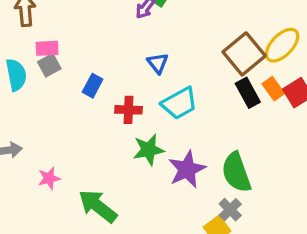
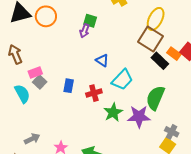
yellow ellipse: (282, 45) -> (156, 19), moved
purple star: (187, 169) -> (139, 117), turned -30
green semicircle: (236, 172) -> (155, 98), moved, turned 60

